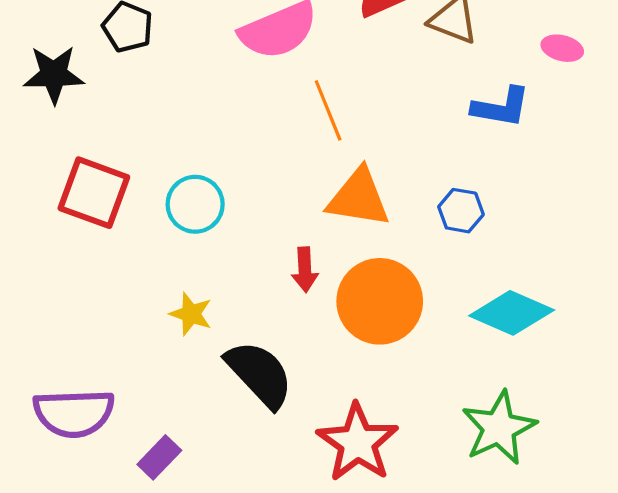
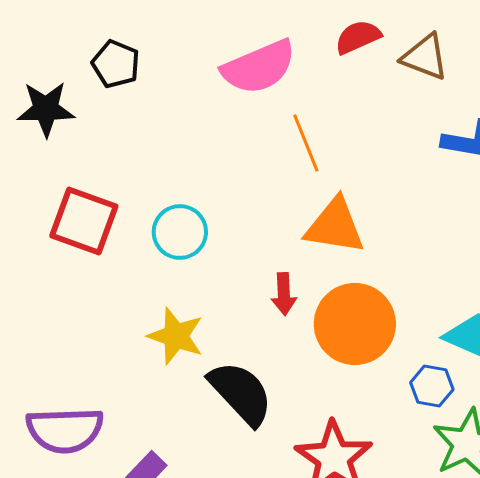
blue hexagon: (461, 211) -> (432, 386), moved
yellow star: (191, 314) -> (176, 336), size x1.4

